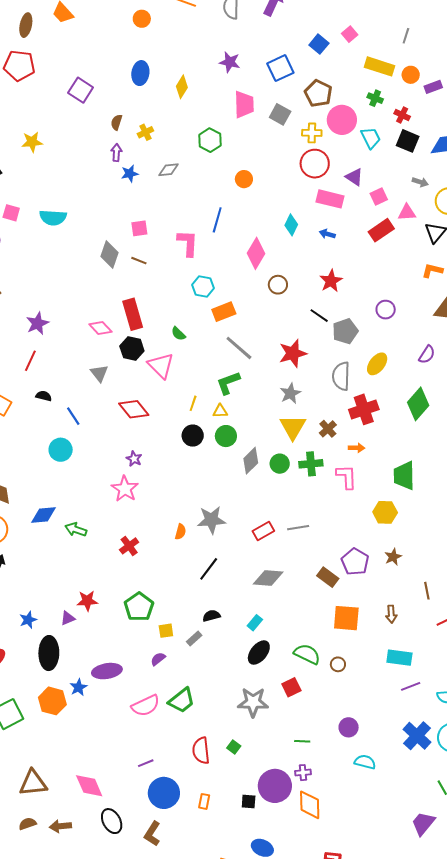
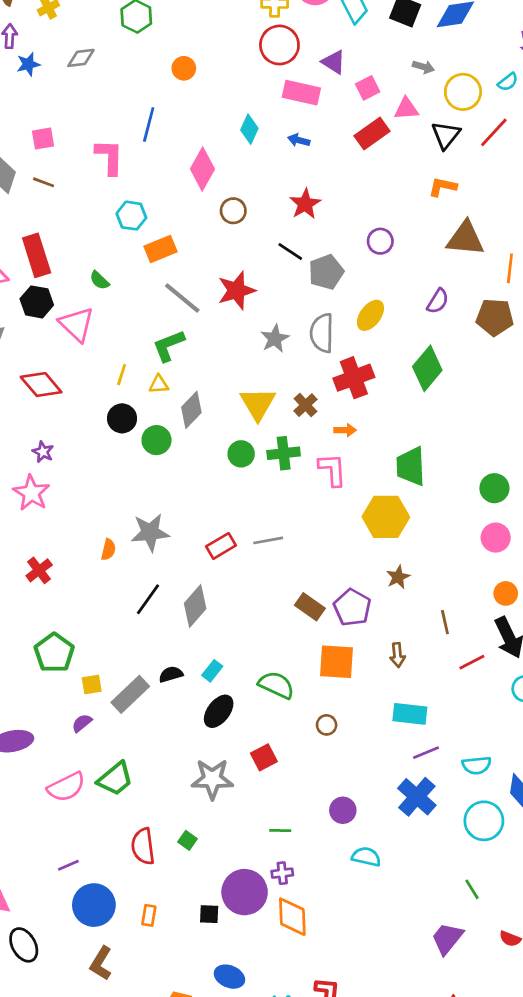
red star: (293, 353) -> (236, 290), moved
gray star: (290, 393) -> (275, 339), moved
green circle: (226, 436) -> (156, 440), moved
gray diamond: (251, 461) -> (191, 410), moved
yellow hexagon: (385, 512) -> (386, 517), size x1.4
purple pentagon: (355, 562) -> (352, 607), moved
gray diamond: (268, 578) -> (195, 606), moved, turned -52
black semicircle: (211, 616) -> (171, 674), moved
gray rectangle: (194, 639) -> (130, 694), size x1.8
green semicircle: (307, 654) -> (276, 685), moved
blue cross: (417, 736) -> (417, 797), moved
brown L-shape: (152, 834) -> (101, 963), moved

